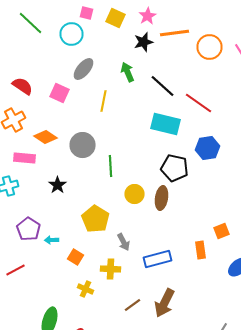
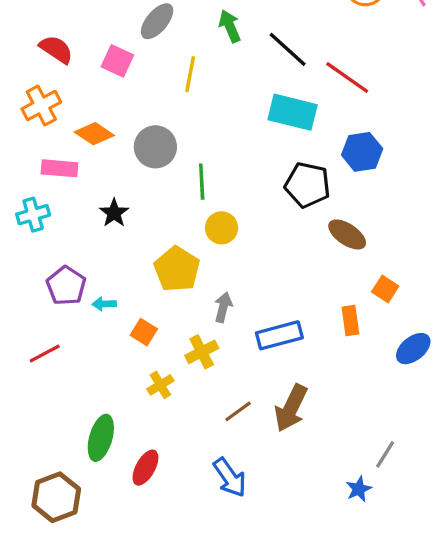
yellow circle: (134, 194) -> (222, 228), moved
brown ellipse: (162, 198) -> (347, 234), moved, turned -65
orange square: (222, 231) -> (385, 289), turned -35
gray arrow: (124, 242) -> (223, 307), turned -138
yellow cross: (110, 269) -> (202, 352), turned -30
yellow cross: (86, 289) -> (160, 385), turned 35

